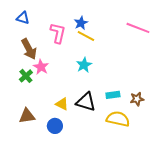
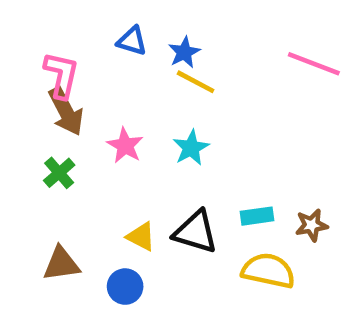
blue triangle: (23, 18) -> (132, 41), moved
pink L-shape: (58, 33) -> (61, 75), moved
pink star: (41, 67) -> (125, 146), moved

